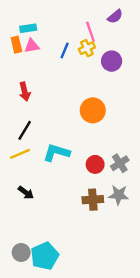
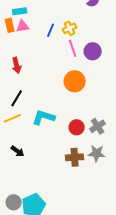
pink line: (90, 32) -> (73, 48), moved
purple circle: (112, 61) -> (93, 51), moved

